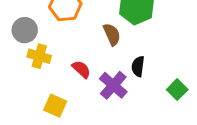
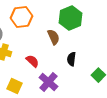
purple cross: (113, 85) -> (48, 82), moved

